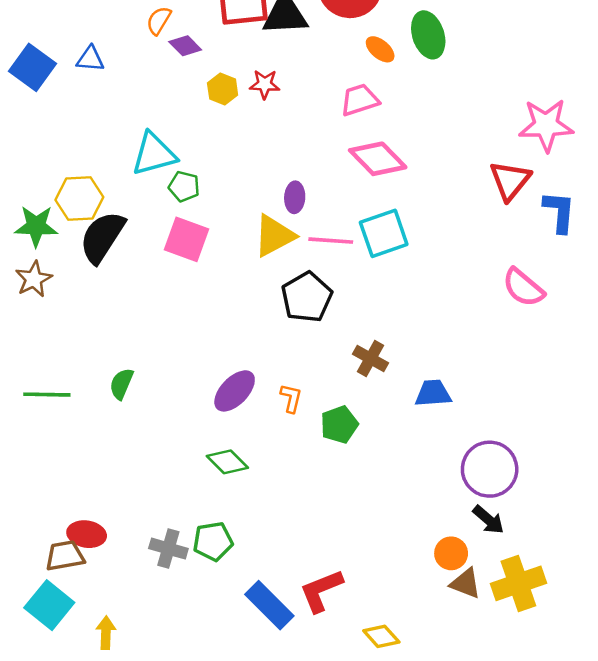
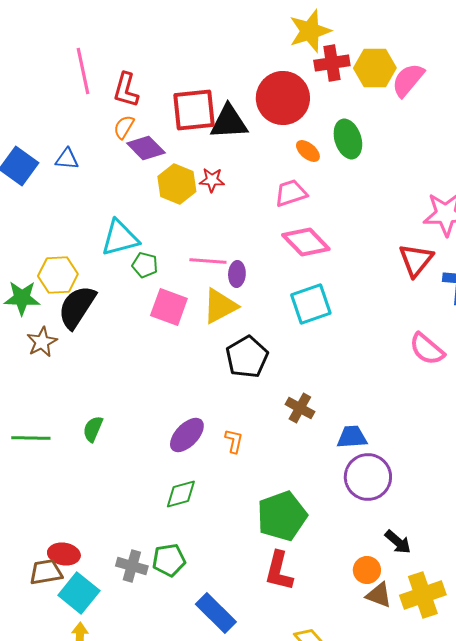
purple diamond: (185, 46) -> (146, 148), size x1.4
yellow hexagon: (223, 89) -> (177, 184), size x1.5
pink square: (186, 239) -> (169, 307), moved
pink line: (331, 241) -> (208, 261), moved
brown star: (34, 279) -> (42, 342), moved
green pentagon: (339, 425) -> (282, 516), moved, size x1.6
green diamond: (227, 462) -> (181, 494), turned -60
purple circle: (490, 469) -> (368, 477), moved
red L-shape: (321, 591) -> (279, 571), moved, turned -54
cyan square: (49, 605) -> (79, 593), moved

